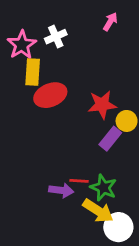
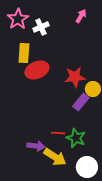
pink star: (22, 45) -> (18, 19), moved
purple arrow: (61, 190) -> (36, 146), moved
yellow arrow: (98, 211) -> (55, 157), moved

